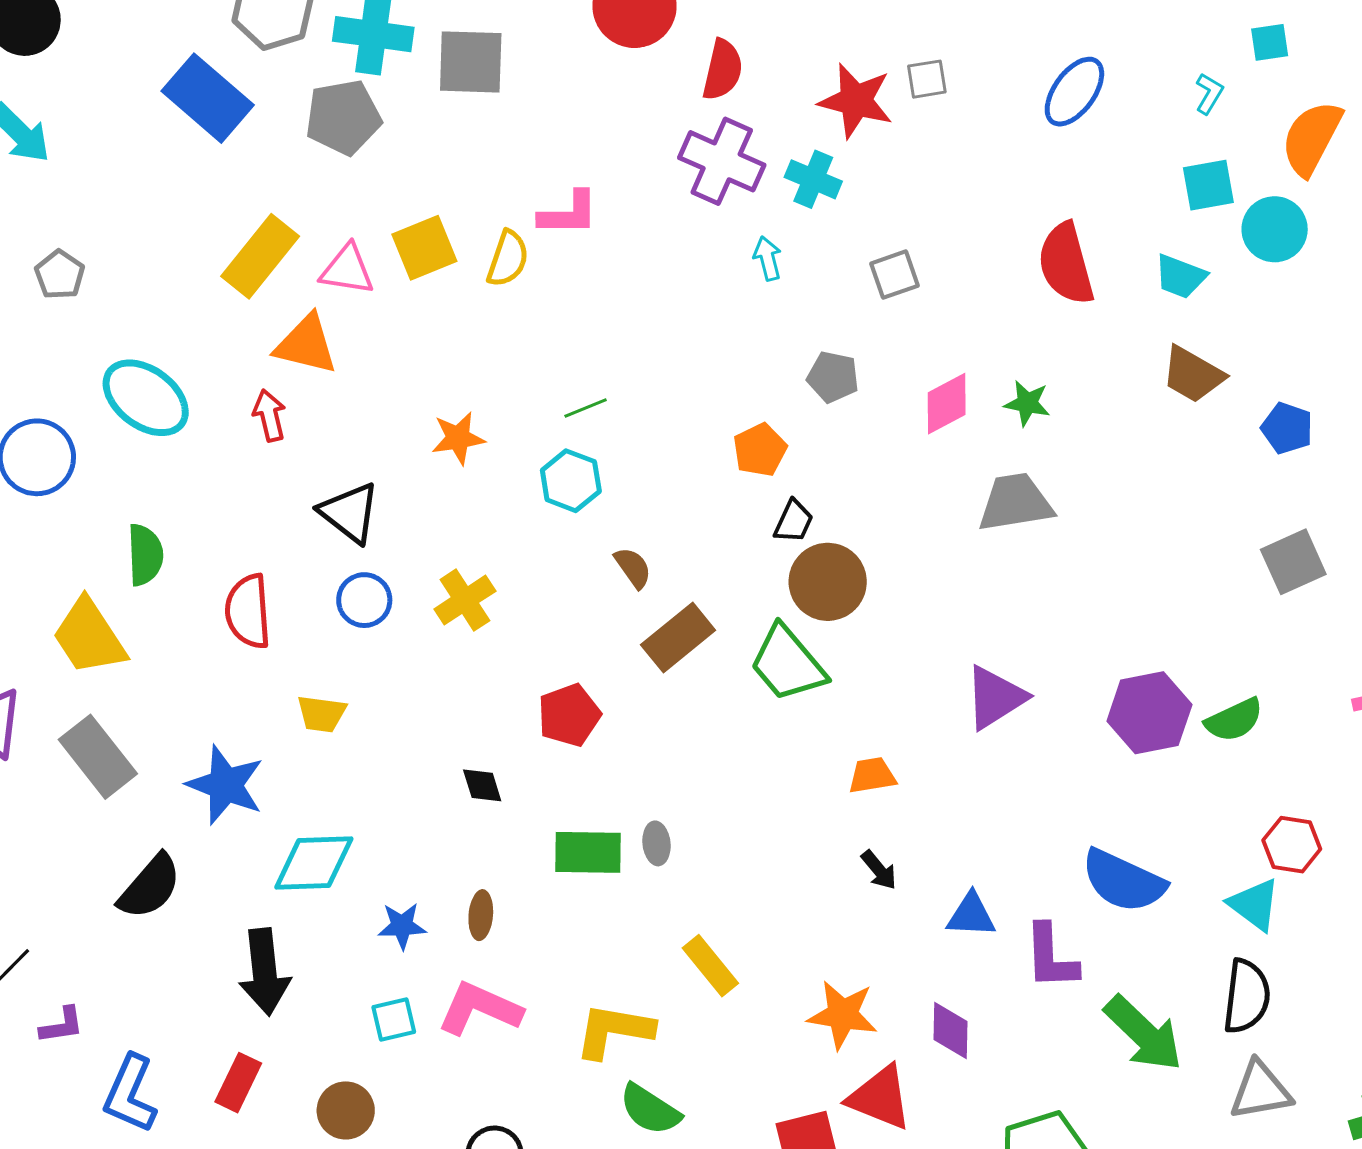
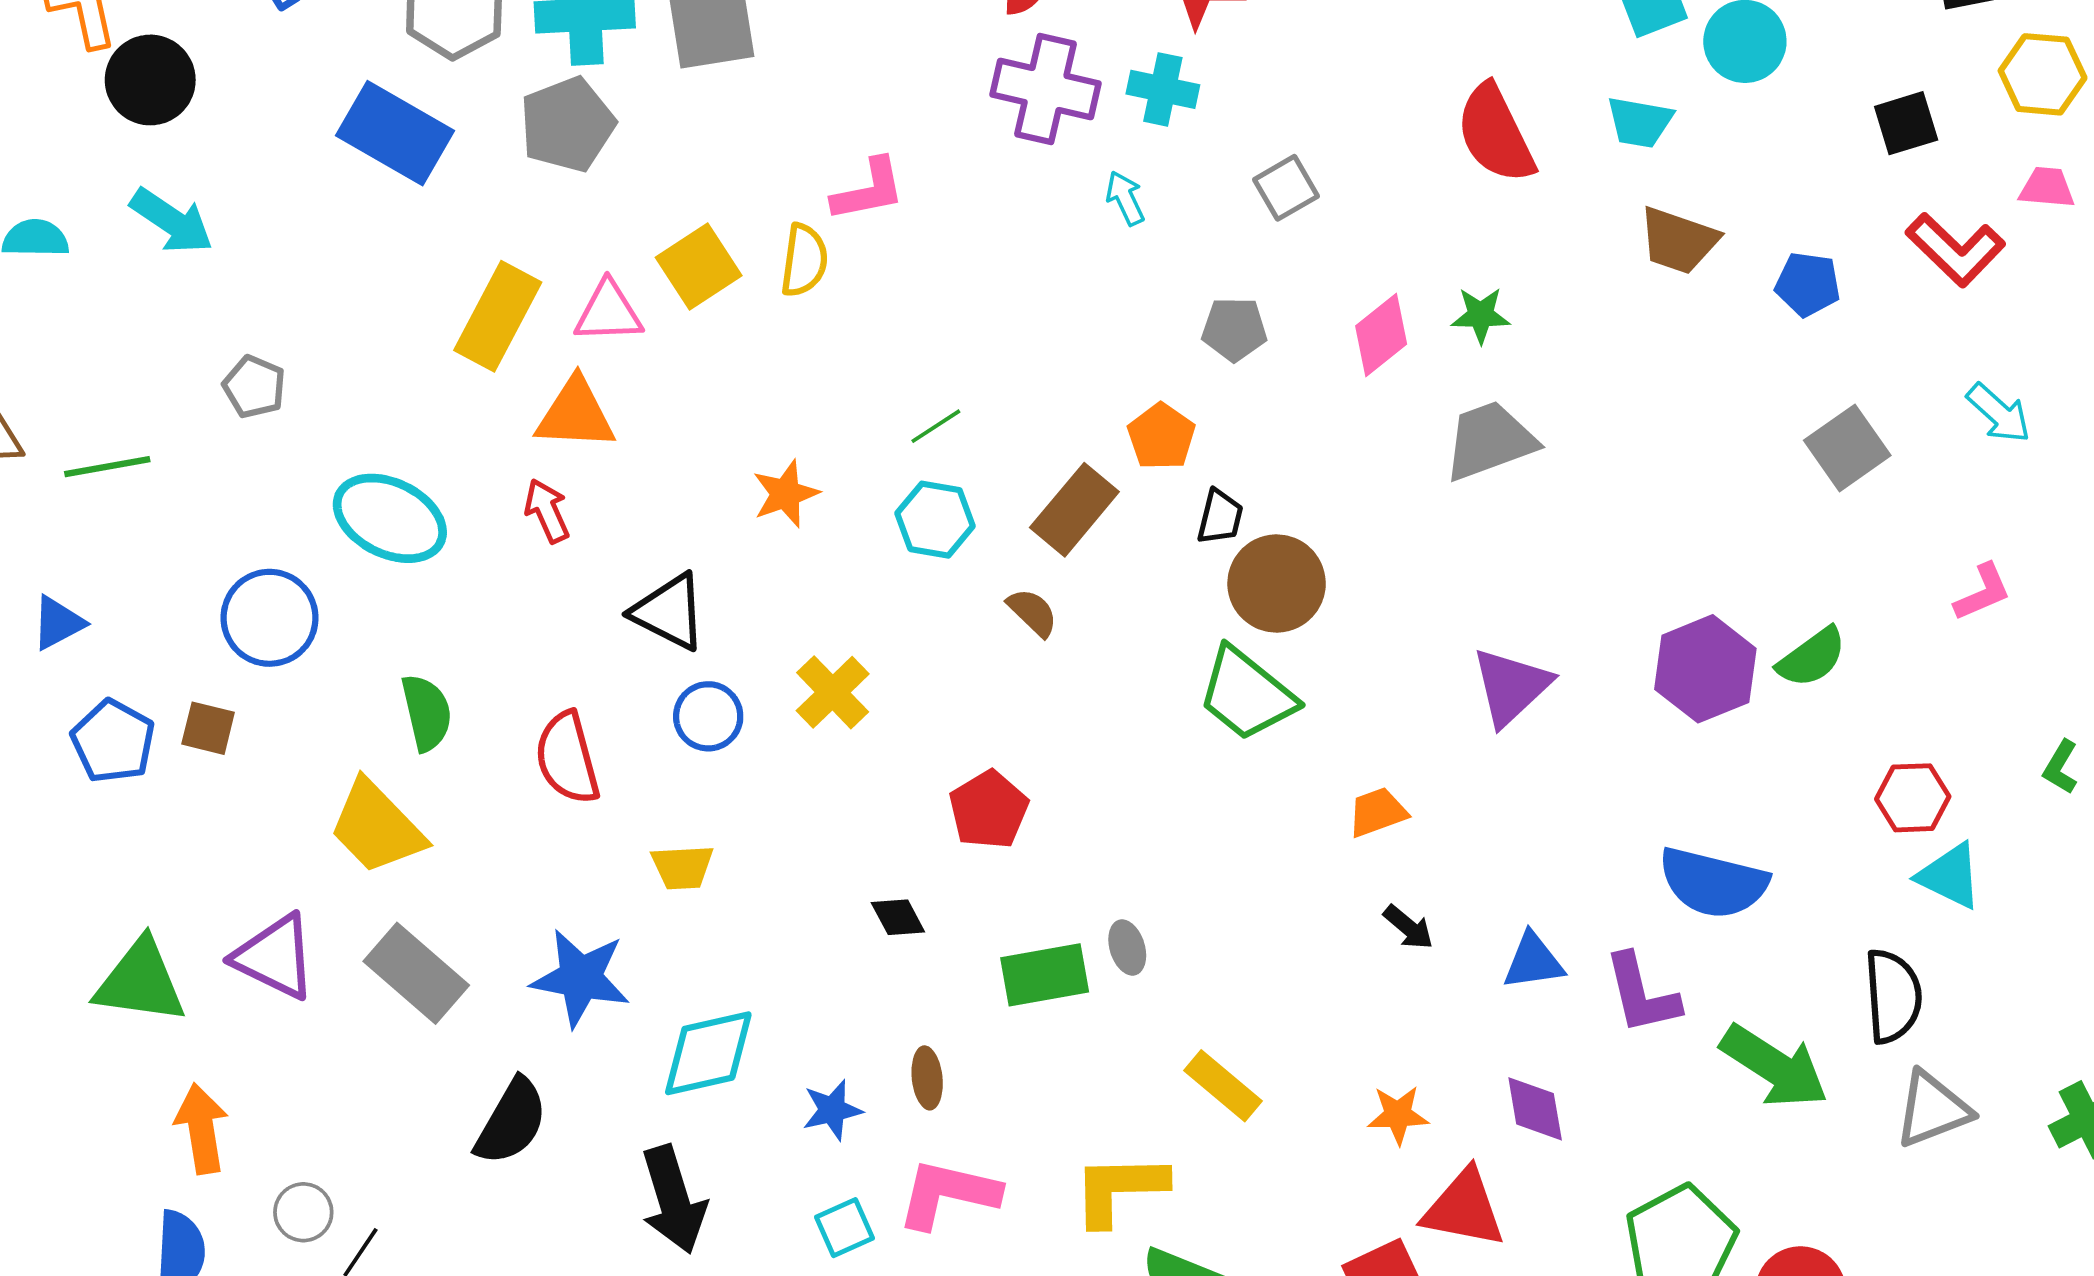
brown rectangle: (678, 638) -> (1074, 510), moved
cyan triangle: (1254, 905) -> (1950, 876), moved
orange star: (843, 1015) -> (1398, 1115), size x0.7

